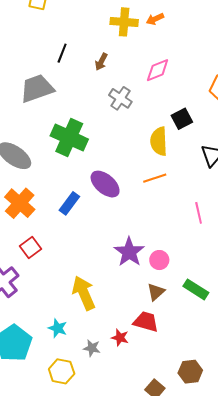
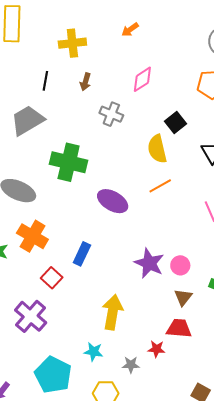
yellow cross: (124, 22) -> (72, 43), moved
blue rectangle: (69, 203) -> (82, 254), moved
yellow arrow: (84, 293) -> (112, 312), turned 44

